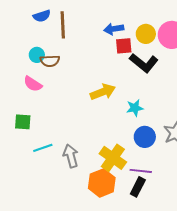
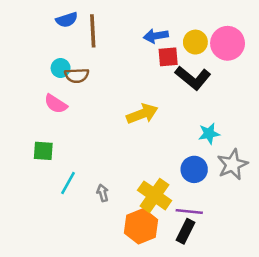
cyan star: (135, 108) -> (209, 134), moved
cyan line: (43, 148) -> (68, 183), turned -42
gray arrow: (71, 156) -> (103, 193), size x0.6

